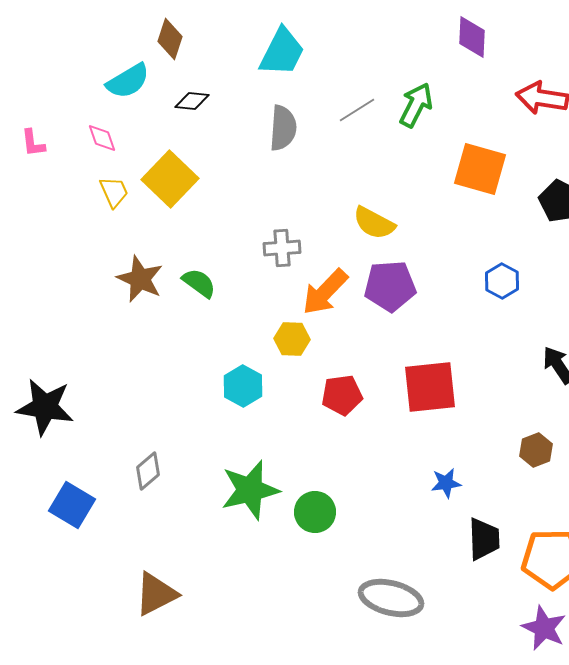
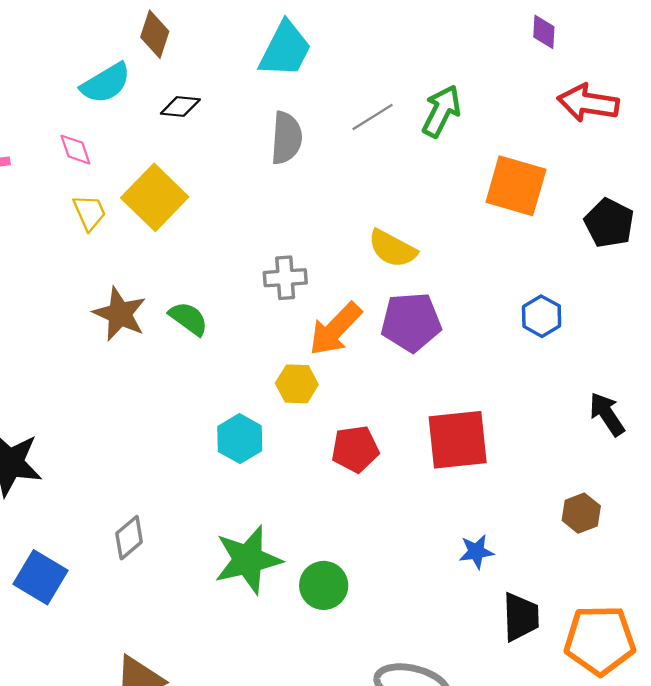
purple diamond: (472, 37) -> (544, 32), moved, size x0.7

